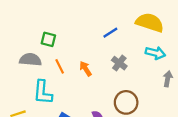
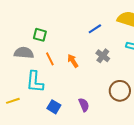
brown circle: (126, 102) -> (120, 91), moved

